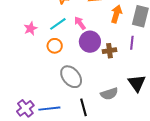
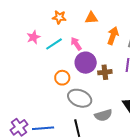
pink star: (31, 29) -> (33, 37), moved
orange circle: (55, 46) -> (62, 78), moved
gray ellipse: (71, 77) -> (80, 98), moved, turned -30

